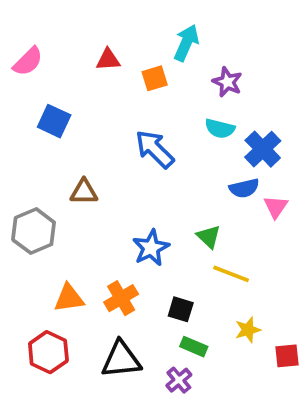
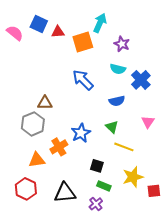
pink semicircle: (28, 61) -> (15, 33), turned -96
orange square: (155, 78) -> (83, 42), size x1.5
blue square: (54, 121) -> (39, 24), moved
blue semicircle: (244, 188) -> (117, 101), moved
pink triangle: (276, 207) -> (148, 122), moved
gray hexagon: (34, 231) -> (33, 124), moved
orange cross: (121, 298) -> (59, 147), moved
yellow star: (248, 330) -> (133, 177), size x1.5

